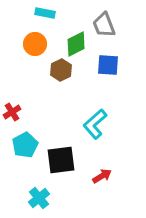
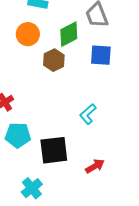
cyan L-shape: (95, 124) -> (88, 114), size x0.7
cyan pentagon: (25, 145) -> (18, 135), turned 30

